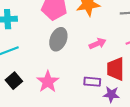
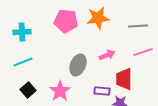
gray ellipse: (58, 39) -> (78, 65), moved

